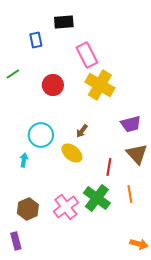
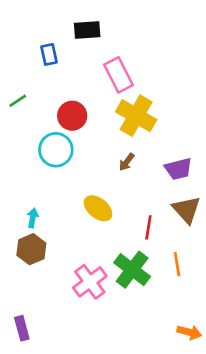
brown arrow: (82, 131) -> (127, 162), moved
cyan circle: (41, 135) -> (56, 150), moved
brown hexagon: (28, 209) -> (31, 249), moved

